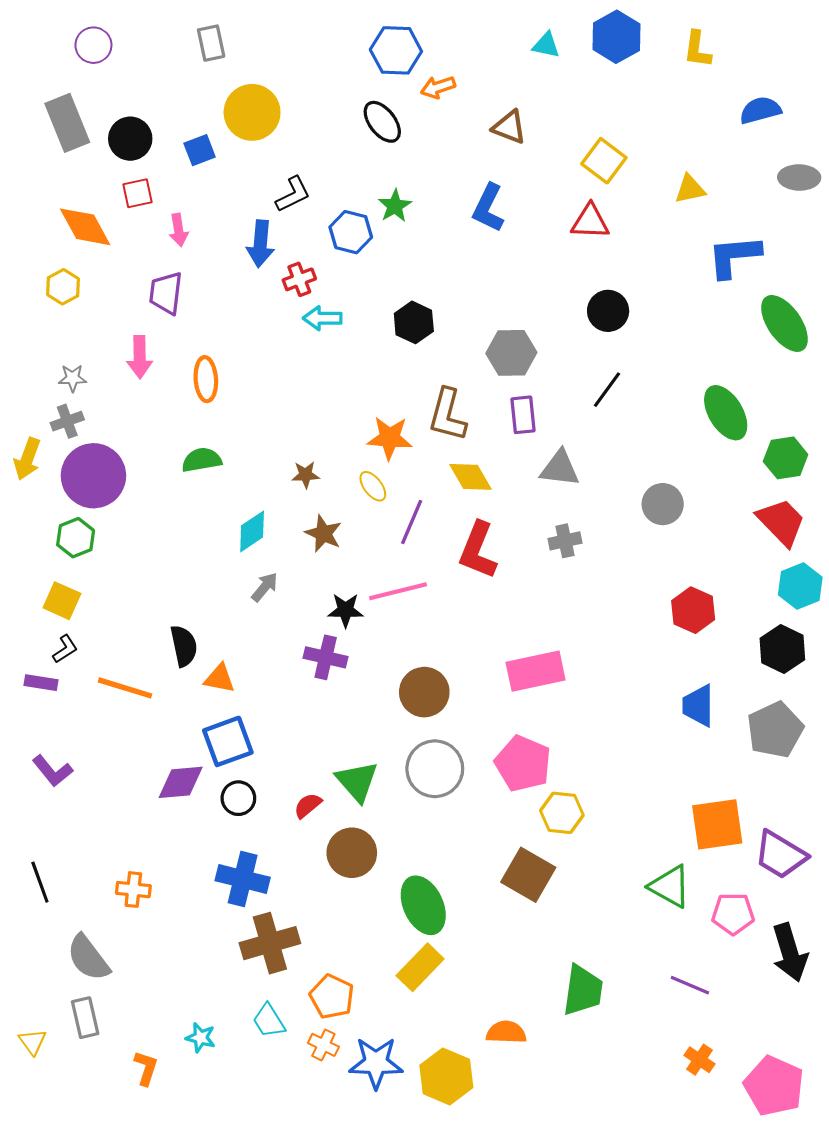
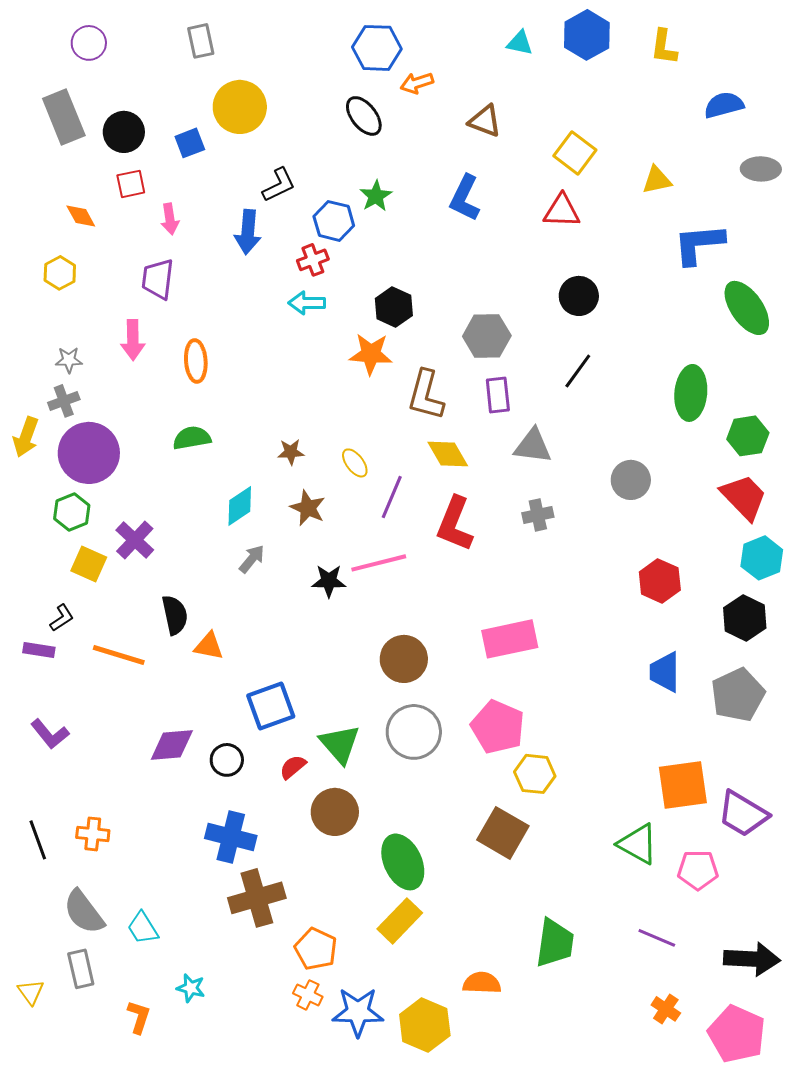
orange diamond: (85, 227) -> (81, 216), size x0.6
red cross: (299, 279) -> (313, 260), moved
green ellipse: (726, 413) -> (691, 393), turned 36
orange star: (390, 438) -> (371, 354), moved
yellow square: (62, 601) -> (89, 564), moved
purple cross: (326, 657) -> (135, 540), moved, turned 30
blue square: (228, 741) -> (271, 706), moved
orange cross: (133, 890) -> (93, 834), moved
black arrow: (790, 953) -> (752, 959), moved, turned -70
cyan trapezoid: (269, 1021) -> (143, 928), moved

